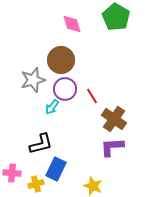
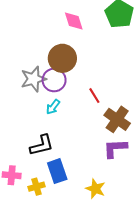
purple circle: (65, 89) -> (54, 80), moved
blue rectangle: (56, 169) -> (57, 171), turned -45

